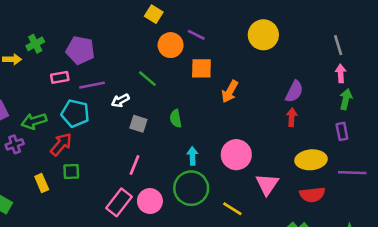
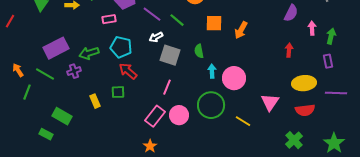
orange square: (201, 68) -> (214, 23), moved
pink arrow: (341, 73) -> (312, 28), moved
purple line: (92, 85) -> (152, 14), moved, turned 48
purple semicircle: (294, 92) -> (291, 13), moved
gray square: (138, 124) -> (170, 55), size x1.5
red arrow: (61, 144) -> (128, 71), moved, turned -90
pink circle: (236, 155) -> (234, 78), moved
cyan arrow: (192, 156) -> (212, 71), moved

